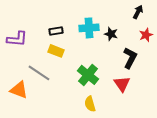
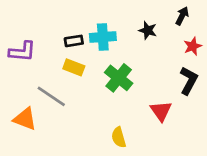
cyan cross: (89, 28) -> (103, 37), moved
black star: (111, 34) -> (148, 30), moved
black L-shape: (130, 58) -> (189, 81), moved
green cross: (88, 75) -> (119, 78), moved

